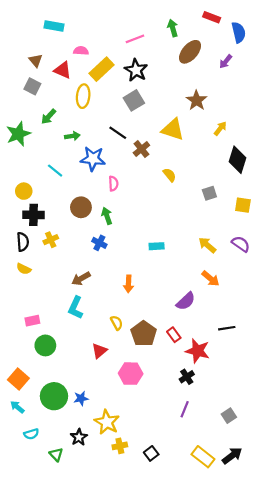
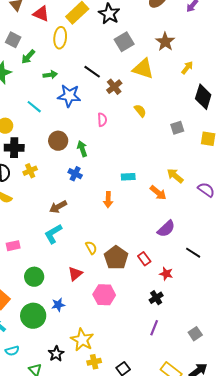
gray square: (32, 86) -> (13, 40), moved
gray square: (134, 100) -> (124, 42), moved
pink semicircle: (113, 184) -> (102, 120), moved
purple semicircle: (241, 244) -> (206, 190), moved
orange arrow: (211, 279) -> (158, 193), moved
orange arrow: (128, 284) -> (108, 200), moved
purple semicircle: (186, 301) -> (166, 229), moved
cyan L-shape: (76, 308) -> (53, 234), turned 35
black line: (227, 328) -> (193, 253), turned 42
green circle: (45, 345) -> (34, 277), moved
red star: (198, 351) -> (166, 274), size x0.6
blue star: (81, 398) -> (58, 305), moved

